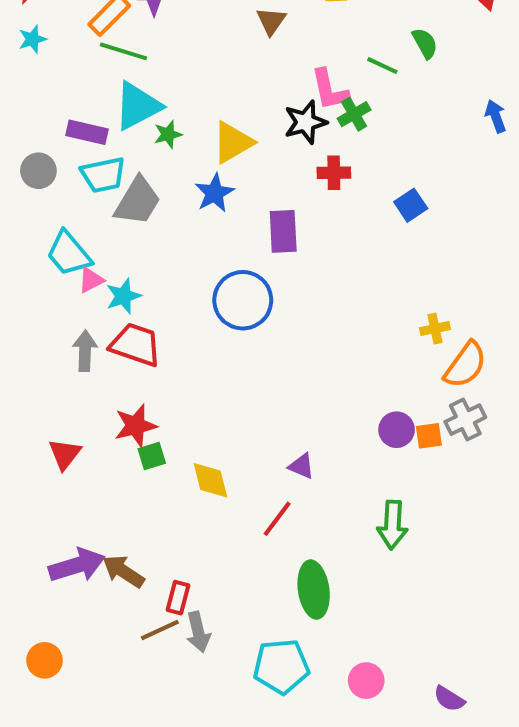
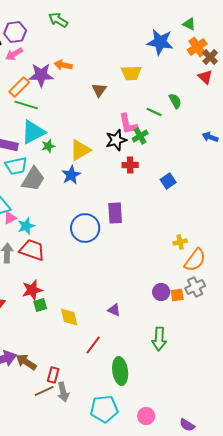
blue arrow: (496, 116) -> (210, 137), turned -49
purple rectangle: (283, 231) -> (115, 213), moved
red line: (277, 519) -> (93, 345), moved

